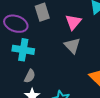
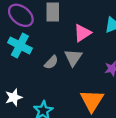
gray semicircle: (30, 76) -> (51, 62), moved

